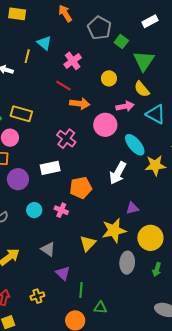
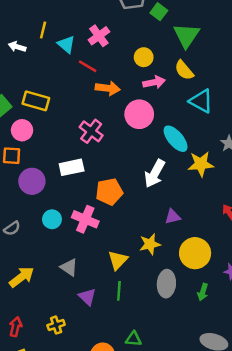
cyan triangle: (44, 43) -> (66, 44), moved
pink arrow: (125, 106) -> (154, 82), moved
pink cross: (61, 210) -> (85, 219), size x1.5
yellow star: (114, 230) -> (150, 244), size x0.7
green line: (81, 290) -> (119, 291), moved

